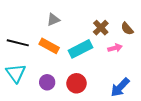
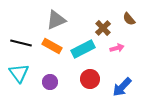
gray triangle: (53, 20) -> (56, 20), size x1.5
brown semicircle: (127, 29) -> (129, 19), moved
red circle: (76, 83) -> (90, 79), moved

